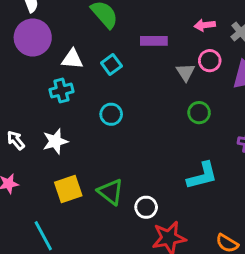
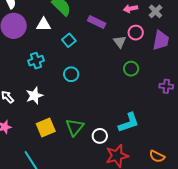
purple rectangle: (154, 41) -> (97, 22), turned 30
white triangle: (72, 59) -> (44, 25), moved
cyan L-shape: (202, 176) -> (129, 123), moved
green triangle: (111, 192) -> (75, 127), turned 36

